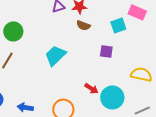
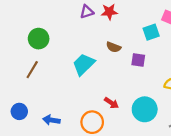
brown semicircle: (83, 25) -> (114, 47), moved
red arrow: (91, 88) -> (111, 103), moved

